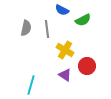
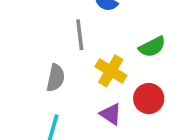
green semicircle: (83, 20) -> (152, 47), moved
gray semicircle: (26, 28) -> (56, 78), moved

